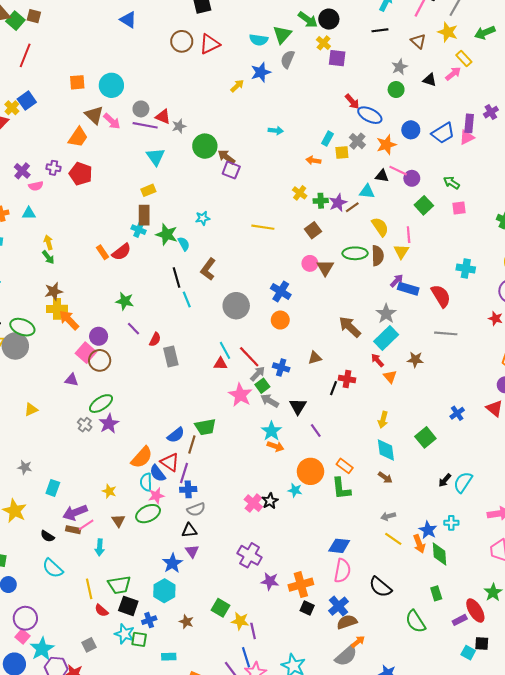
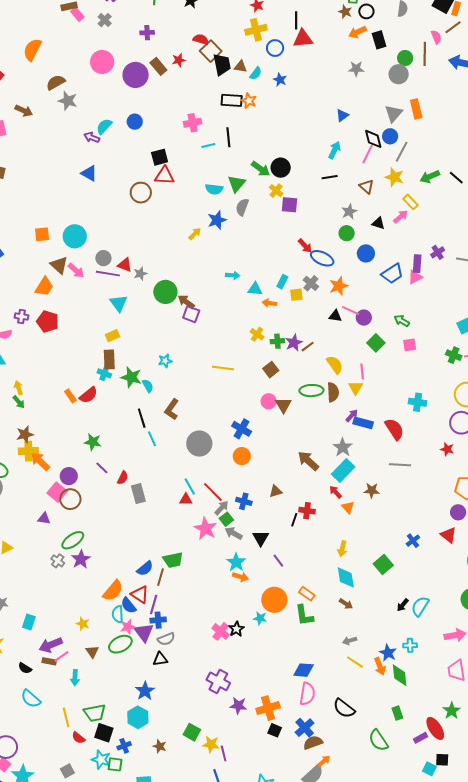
red triangle: (210, 44) -> (164, 176), moved, turned 30
blue circle: (411, 130) -> (366, 253), moved
cyan triangle: (367, 192) -> (255, 289), moved
purple triangle: (192, 551) -> (144, 632), moved, size x1.5

